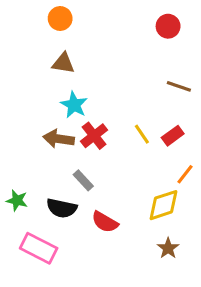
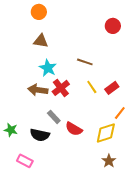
red circle: (168, 26) -> (113, 26), moved
brown line: (179, 86) -> (85, 62), moved
red semicircle: (105, 222) -> (74, 129), moved
pink rectangle: (39, 248) -> (25, 161), size x0.7

